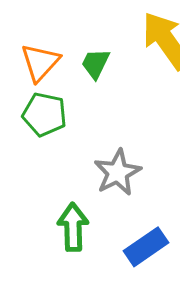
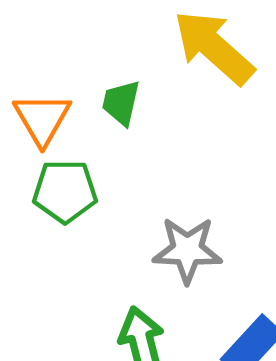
gray star: (117, 172) -> (187, 250), turned -30

